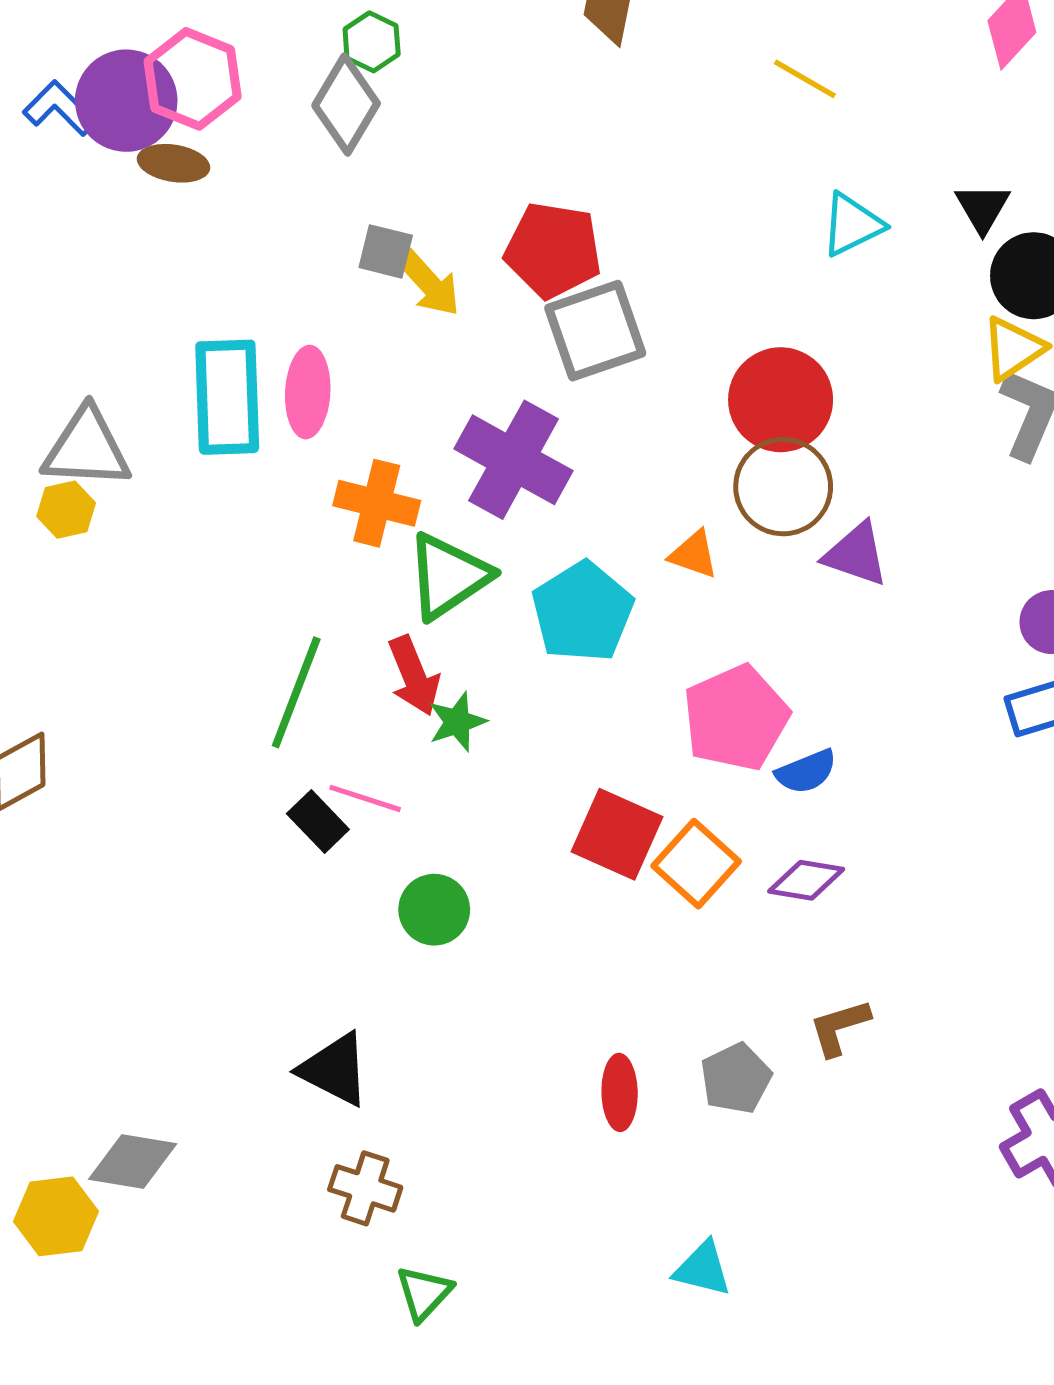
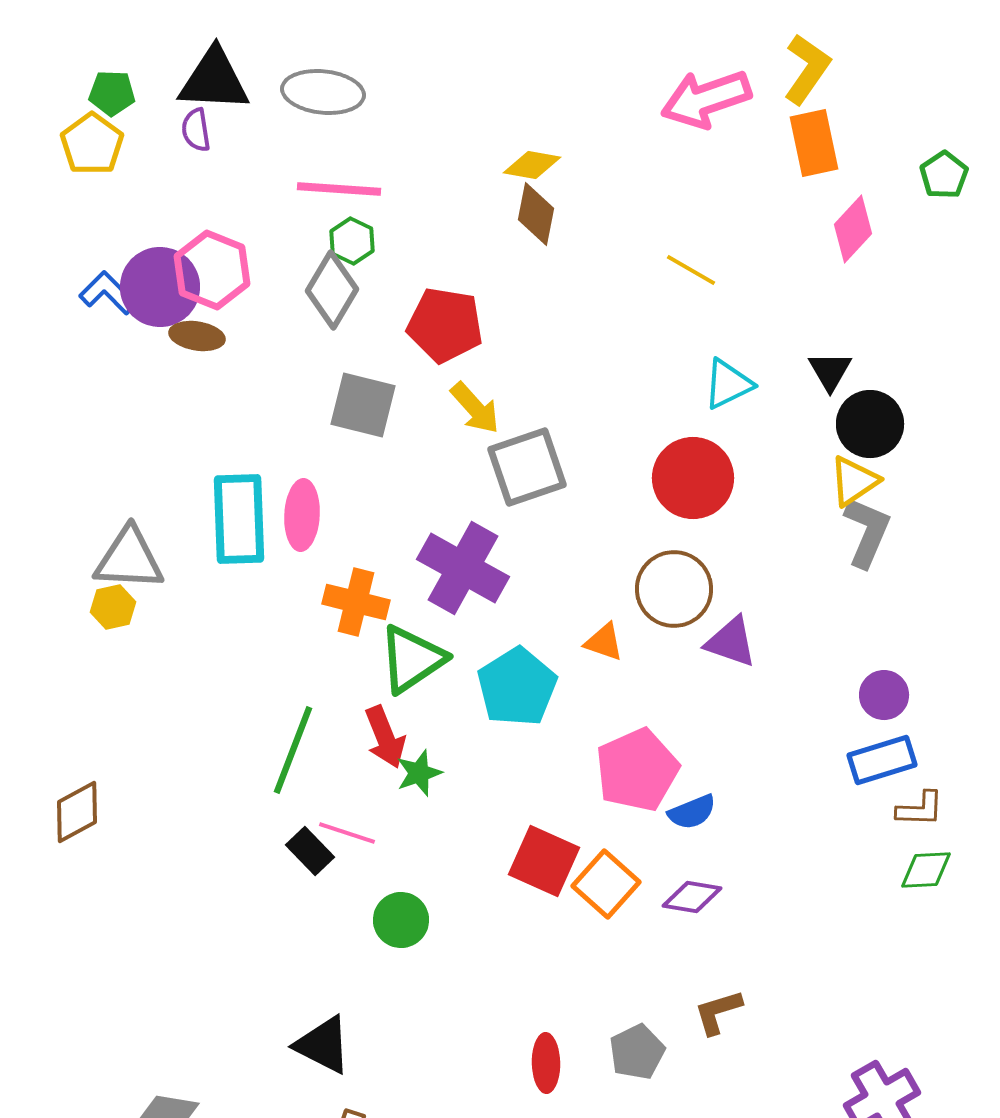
red pentagon: (553, 250) -> (445, 325), moved
gray square: (386, 251) -> (363, 405), size x1.5
yellow arrow: (429, 283) -> (475, 408), moved
red circle: (781, 400) -> (693, 478), moved

